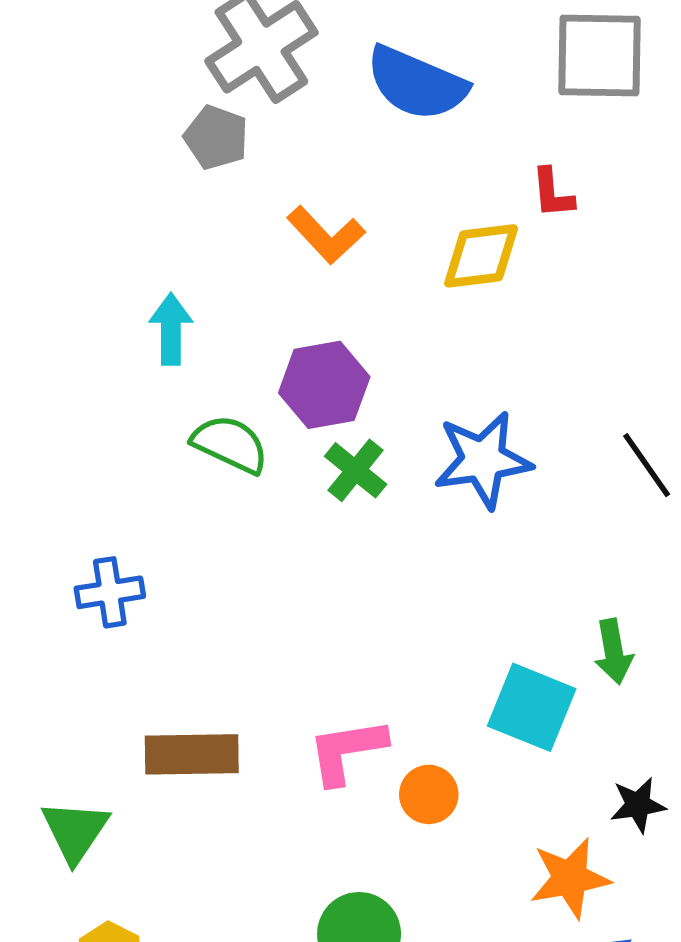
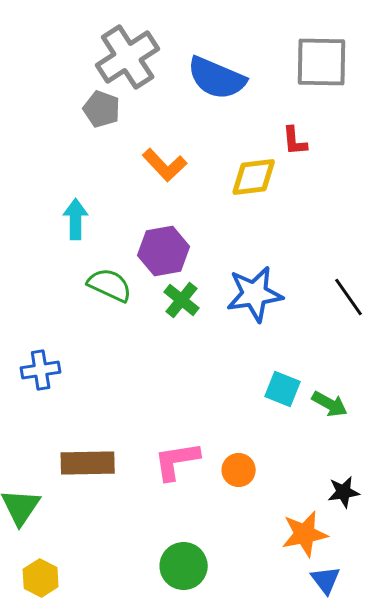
green arrow: (614, 652) -> (330, 404), turned -51
cyan square: (532, 707) -> (283, 389), moved, size x0.7
orange circle: (429, 794) -> (239, 470), moved

